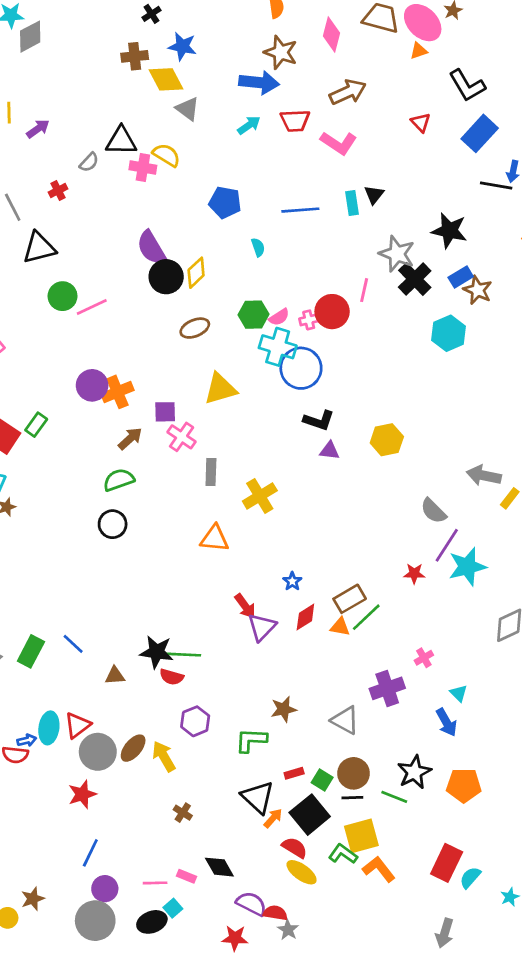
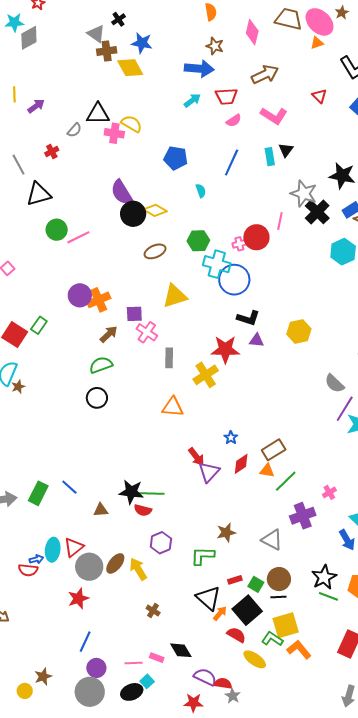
brown star: (281, 52) -> (215, 46), size x0.7
gray triangle: (188, 109) -> (96, 34), moved
pink L-shape: (339, 143) -> (274, 116), moved
blue line: (300, 210) -> (232, 163), turned -60
yellow diamond: (196, 273) -> (155, 210), turned 75
pink semicircle: (279, 317) -> (234, 121), moved
red star: (414, 574) -> (225, 349), moved, size x1.8
green line: (366, 617) -> (286, 481), moved
green line: (394, 797) -> (328, 596), moved
yellow ellipse: (302, 872) -> (255, 659), moved

